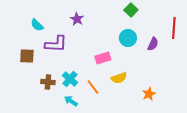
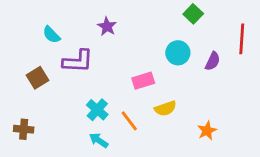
green square: (131, 10) -> (193, 14), moved
brown square: (27, 56) -> (38, 78), turned -35
brown cross: (48, 82) -> (24, 129), moved

